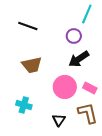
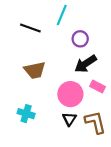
cyan line: (87, 14) -> (62, 15), moved
pink rectangle: (90, 88) -> (98, 87), moved
black triangle: (59, 120) -> (69, 119), moved

